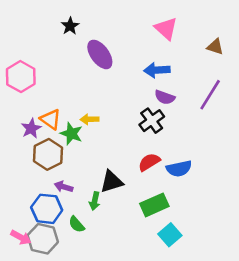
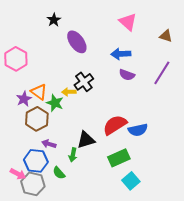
black cross: (152, 121) -> (84, 82), moved
red semicircle: (149, 162) -> (115, 125), size x1.4
pink arrow: (21, 237) -> (18, 174), moved

